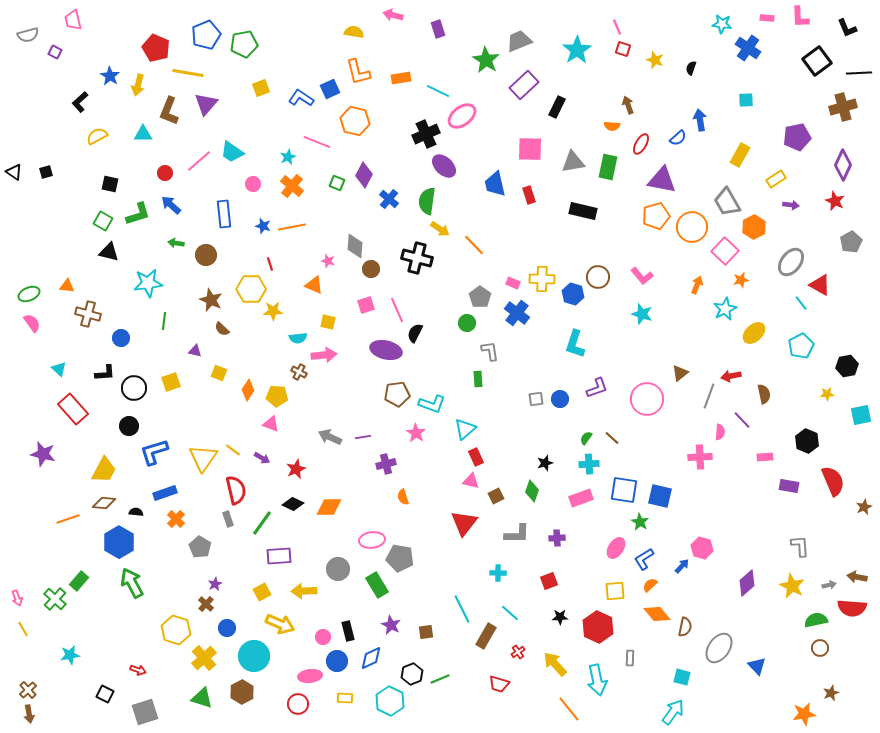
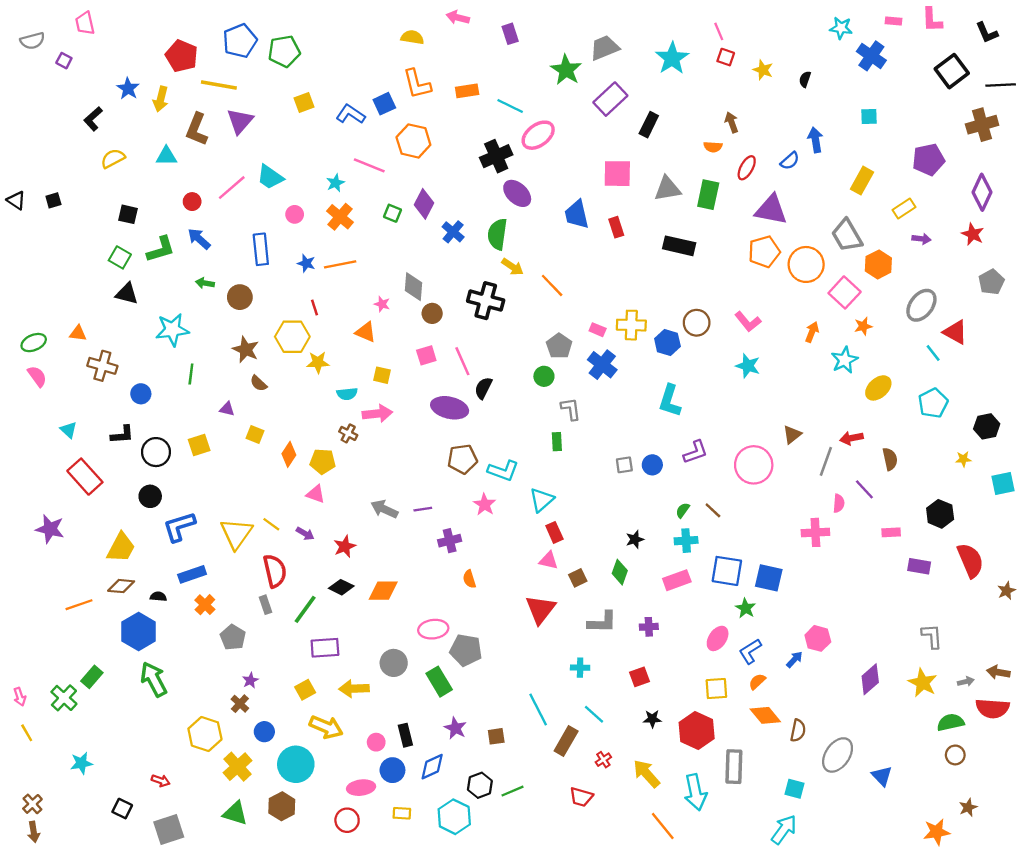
gray rectangle: (630, 658) -> (734, 767), size x1.8

